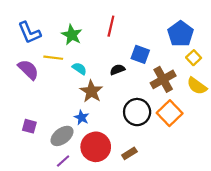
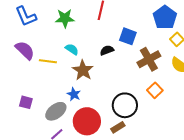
green star: (72, 35) -> (65, 18), turned -30
yellow line: (53, 58) -> (48, 61), moved
black circle: (137, 112) -> (125, 105), moved
orange square: (170, 113) -> (155, 90), size x0.7

